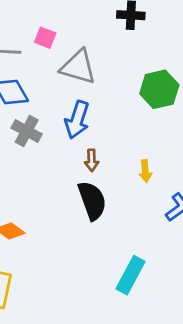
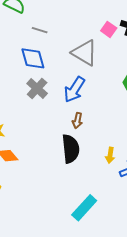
pink square: (45, 38) -> (109, 29), moved
yellow arrow: (145, 171) -> (110, 155), moved

